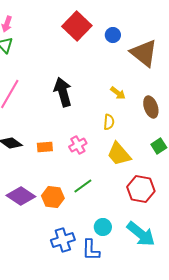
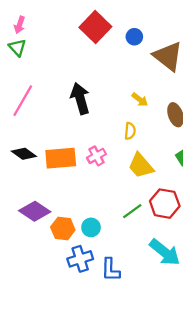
orange rectangle: (45, 147) -> (61, 158), size x1.8
green line: (83, 186) -> (132, 211), moved
orange hexagon: (53, 197) -> (63, 229), moved
cyan circle: (103, 227) -> (91, 227), moved

